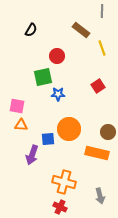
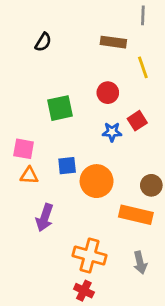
brown rectangle: (81, 30) -> (113, 42), turned -30
red circle: (57, 56) -> (108, 93), moved
blue star: (58, 94) -> (112, 132), moved
blue square: (48, 139) -> (67, 166), moved
gray arrow: (100, 196) -> (140, 263), moved

